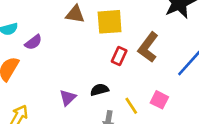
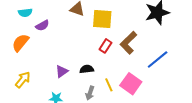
pink square: (159, 100) -> (131, 84), size x1.5

